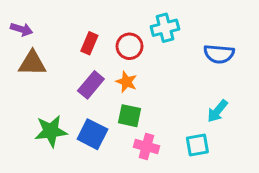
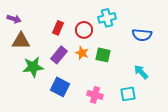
cyan arrow: (217, 111) -> (141, 72), turned 98
green square: (130, 116) -> (103, 55), moved
green star: (51, 131) -> (33, 67), moved

